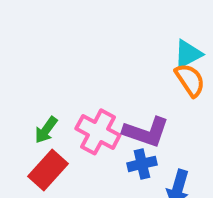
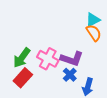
green arrow: (46, 130) -> (22, 58), size x1.5
blue cross: (142, 164) -> (70, 75), turned -32

